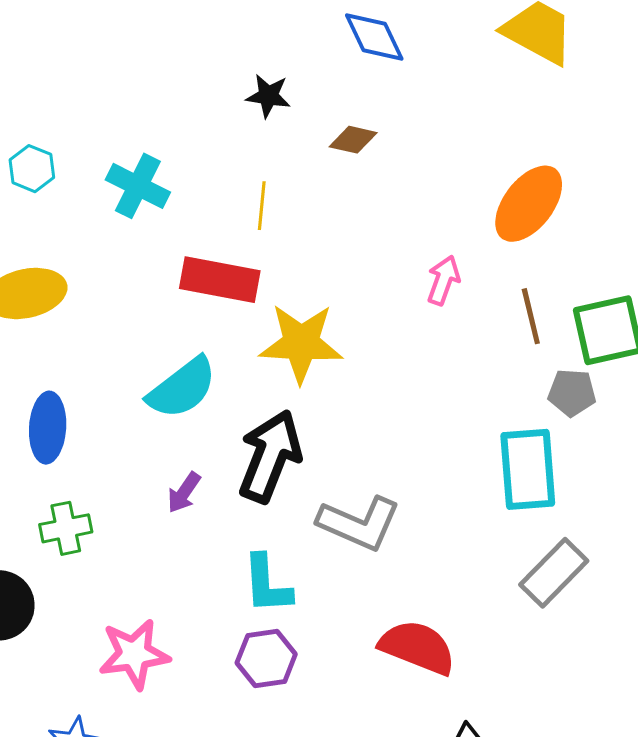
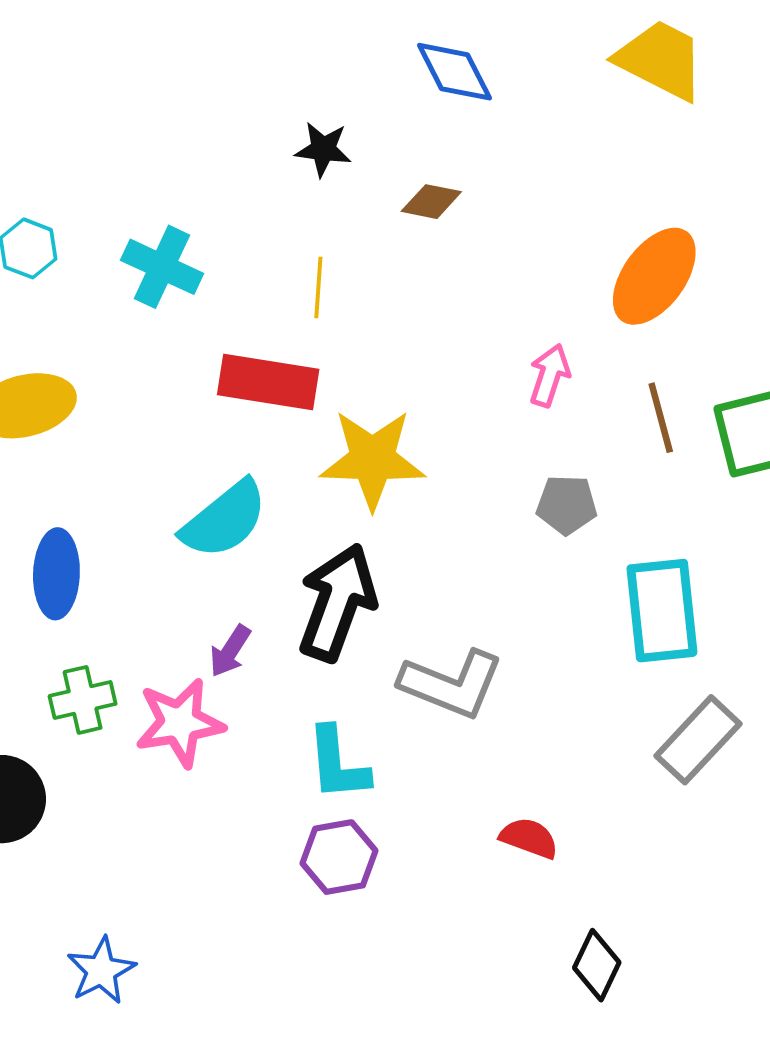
gray pentagon: (572, 393) -> (567, 505), moved
red semicircle: (418, 647) -> (529, 838), size x0.6
pink star: (134, 654) -> (180, 723), moved

